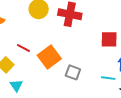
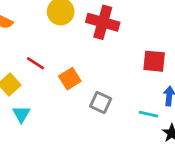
orange square: (49, 57) -> (70, 79), size x0.7

